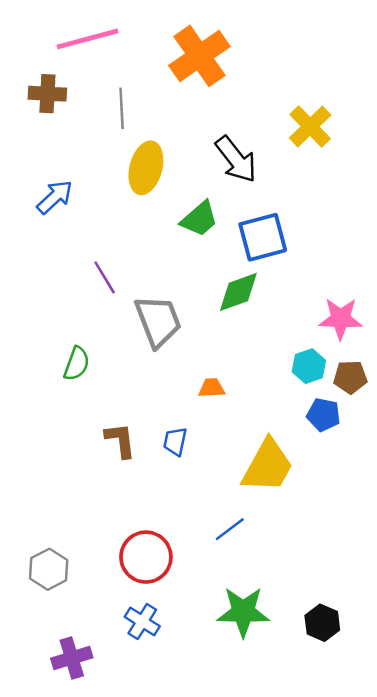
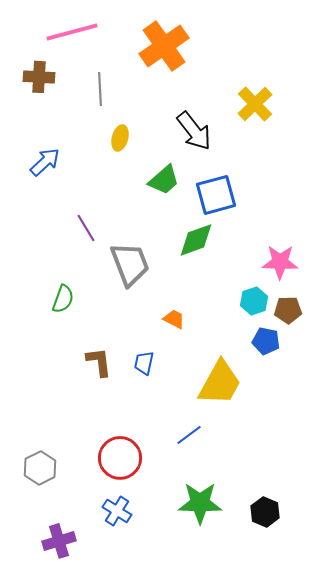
yellow ellipse: (146, 168) -> (120, 138), size x0.6
orange trapezoid: (212, 388) -> (174, 319), turned 30

